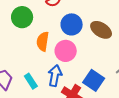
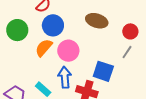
blue circle: (72, 24) -> (53, 25), moved
orange semicircle: (43, 41) -> (44, 48), turned 48

